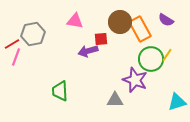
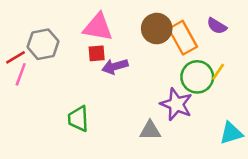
pink triangle: (75, 21) -> (98, 27), size x1.4
red square: (101, 39) -> (97, 53), moved

